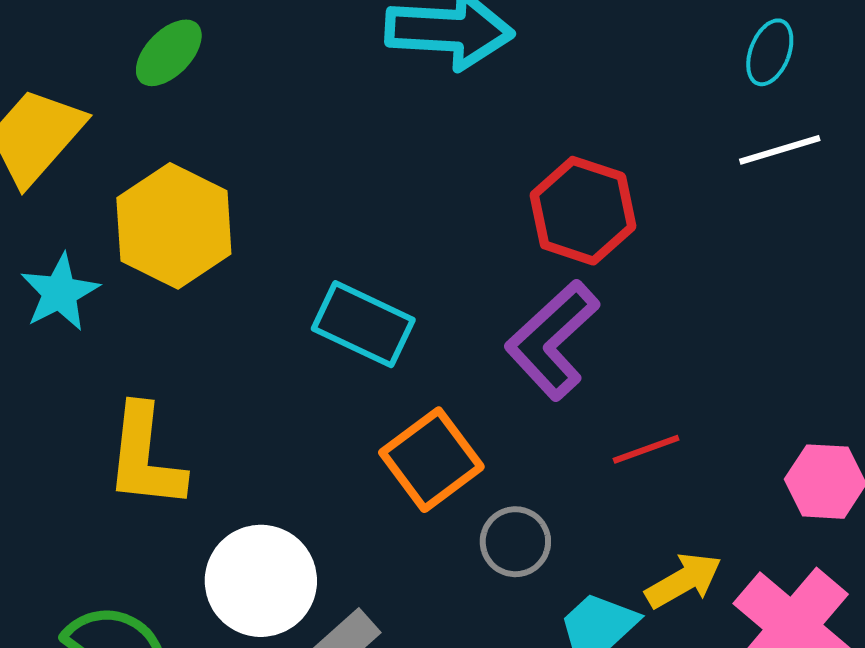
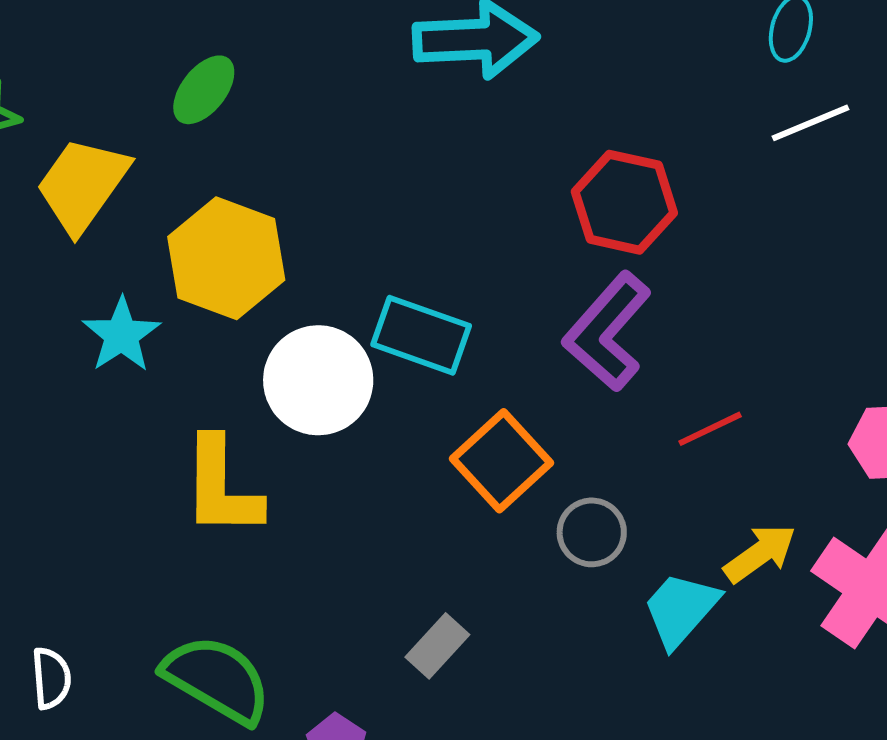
white circle: (261, 581) -> (318, 380), moved

